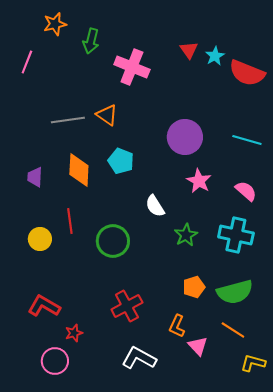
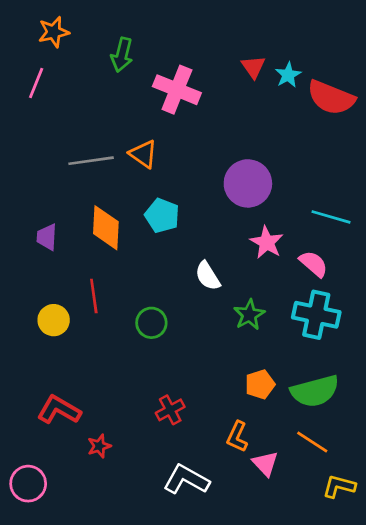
orange star: (55, 24) -> (54, 32), moved
cyan line: (247, 140) -> (331, 217), moved
pink semicircle: (246, 191) -> (314, 264), moved
green circle: (113, 241) -> (151, 323), size x0.7
red cross: (127, 306) -> (170, 410), size x0.7
pink circle: (55, 361) -> (28, 484), moved

